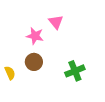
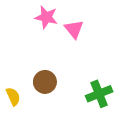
pink star: (35, 36) -> (46, 17), moved

